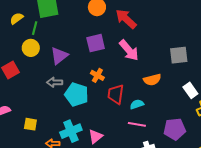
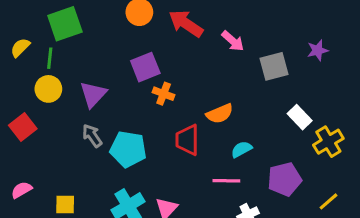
pink arrow: (129, 50) -> (233, 41), moved, size x0.7
orange cross: (97, 75) -> (164, 94), moved
orange semicircle: (152, 80) -> (220, 114), moved
gray arrow: (55, 82) -> (92, 136), turned 63
cyan semicircle: (137, 104) -> (242, 149), moved

